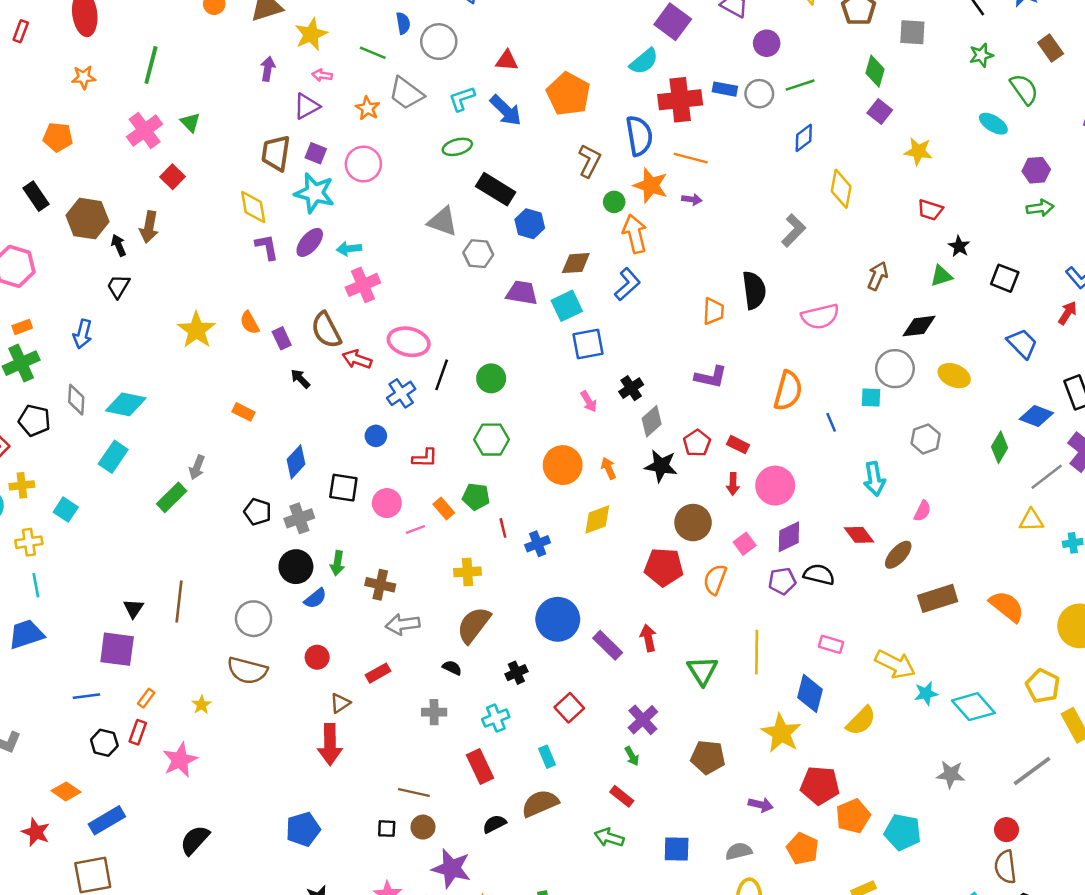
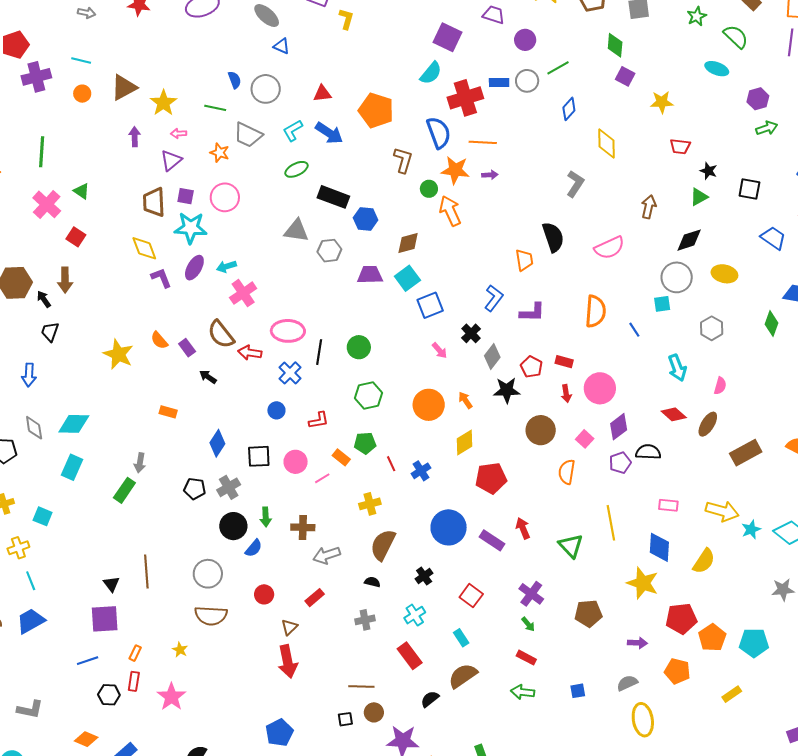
blue L-shape: (627, 284) -> (494, 298), moved
red pentagon: (664, 567) -> (491, 478), moved
blue square: (677, 849) -> (578, 691), size x0.7

